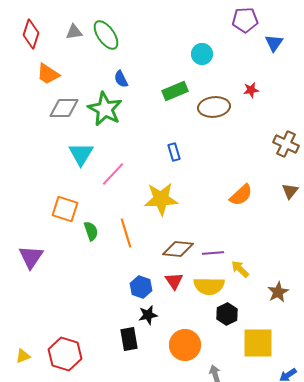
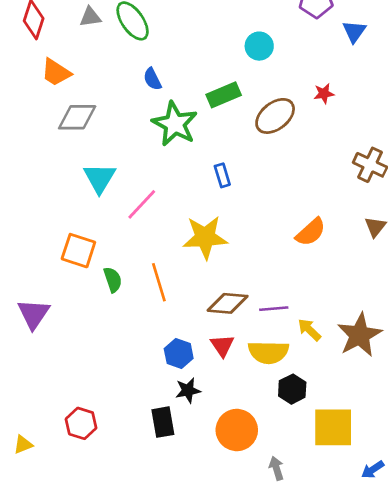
brown ellipse: (214, 107) -> (275, 116), turned -32
green star: (105, 109) -> (175, 124), moved
brown star: (278, 292) -> (359, 335), moved, size x1.6
red hexagon: (65, 354) -> (81, 423), moved, size x0.7

